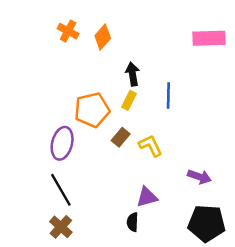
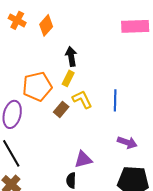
blue line: (168, 96) -> (115, 100), moved
yellow L-shape: (150, 146) -> (82, 99), moved

